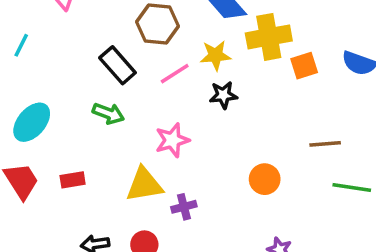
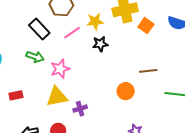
orange square: (304, 66) -> (146, 26), turned -35
pink star: (172, 140) -> (60, 69), moved
brown line: (325, 144) -> (148, 71), moved

